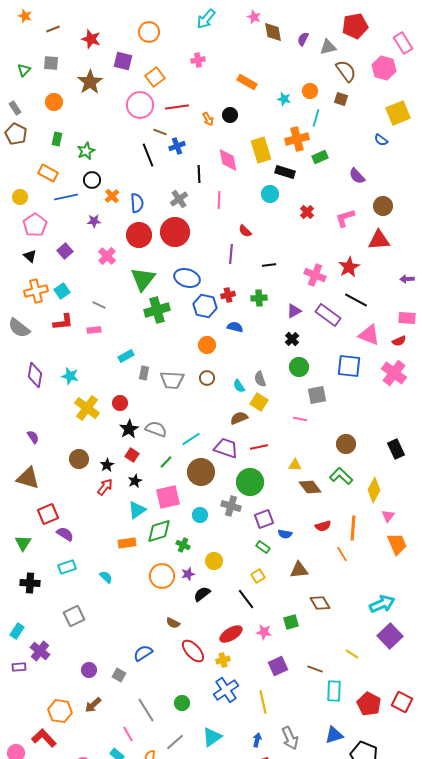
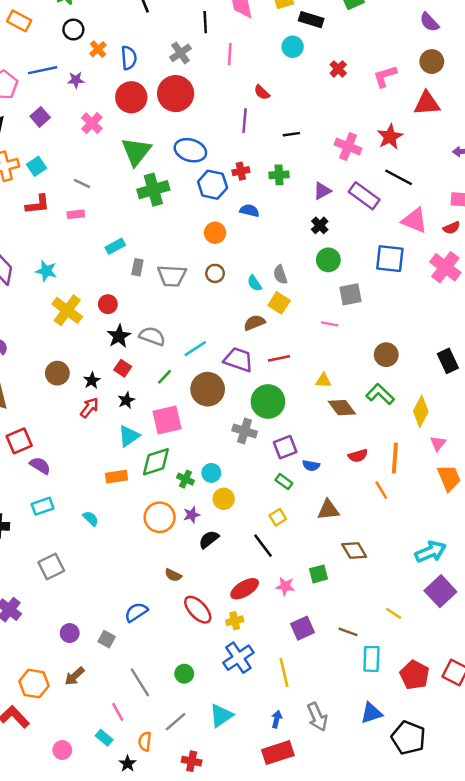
purple semicircle: (357, 176) -> (429, 22), moved
blue line: (66, 197) -> (43, 70), moved
cyan circle: (200, 515) -> (211, 473), moved

